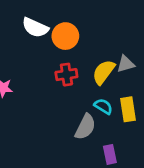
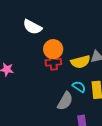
orange circle: (65, 36) -> (53, 49), moved
yellow semicircle: (104, 72) -> (80, 62), turned -144

